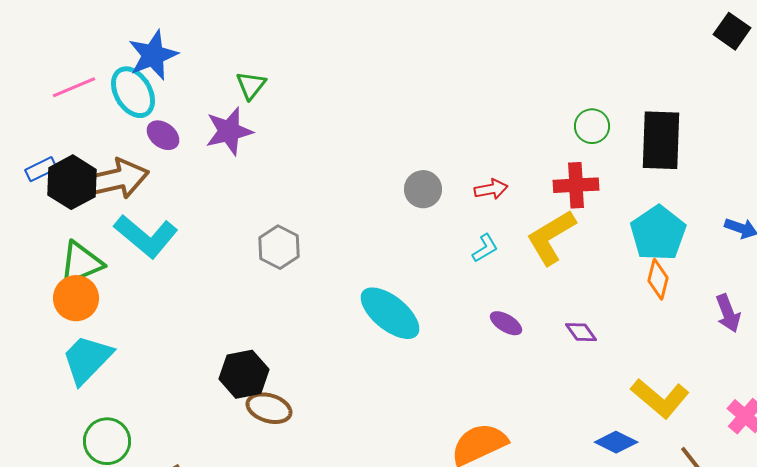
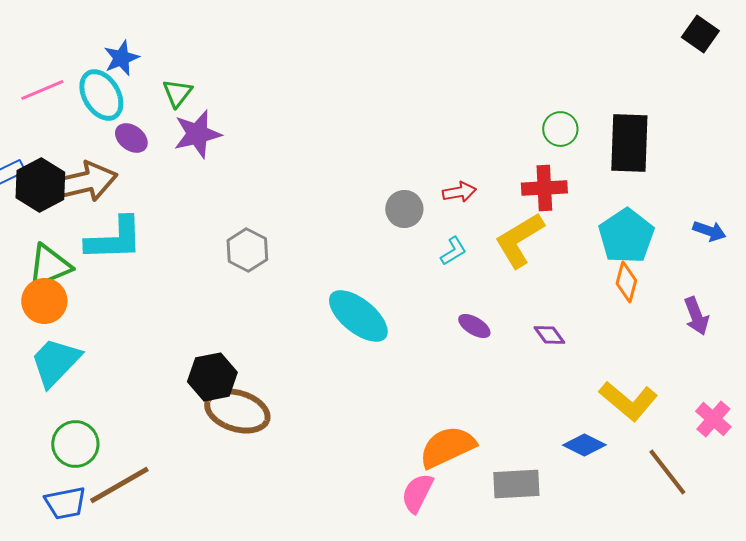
blue star: (153, 55) -> (121, 58), size x0.7
green triangle: (251, 85) -> (177, 93), moved
gray circle: (423, 189) -> (404, 209), moved
cyan L-shape: (146, 236) -> (114, 239), turned -42
brown ellipse: (269, 408) -> (237, 411), size x1.4

